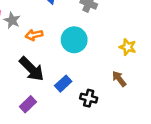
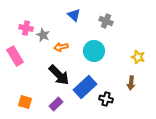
brown arrow: (119, 79) -> (131, 83), turned -136
blue rectangle: (63, 84) -> (85, 87), size x1.6

